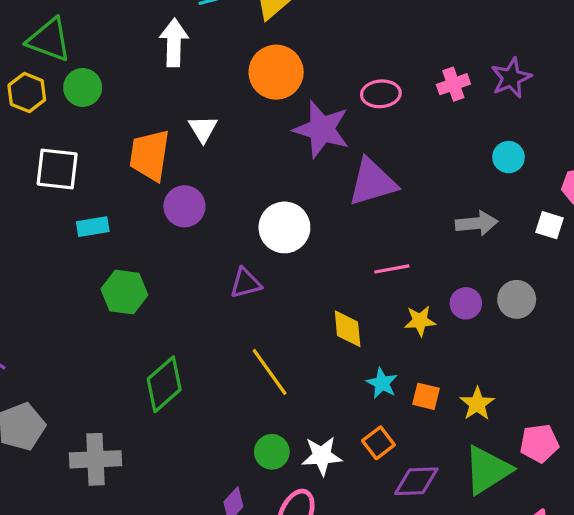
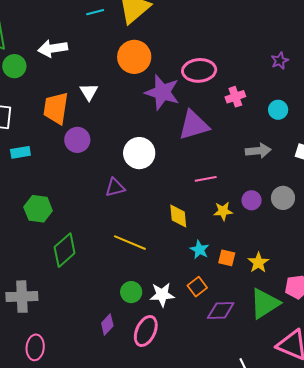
white arrow: (174, 43) -> (53, 48), moved, turned -100
purple star: (511, 78) -> (280, 61), size x0.7
pink cross: (453, 84) -> (235, 97), moved
pink ellipse: (381, 94) -> (199, 70), size x1.4
green hexagon: (124, 292) -> (38, 209), moved
yellow line: (270, 372) -> (130, 243), turned -32

